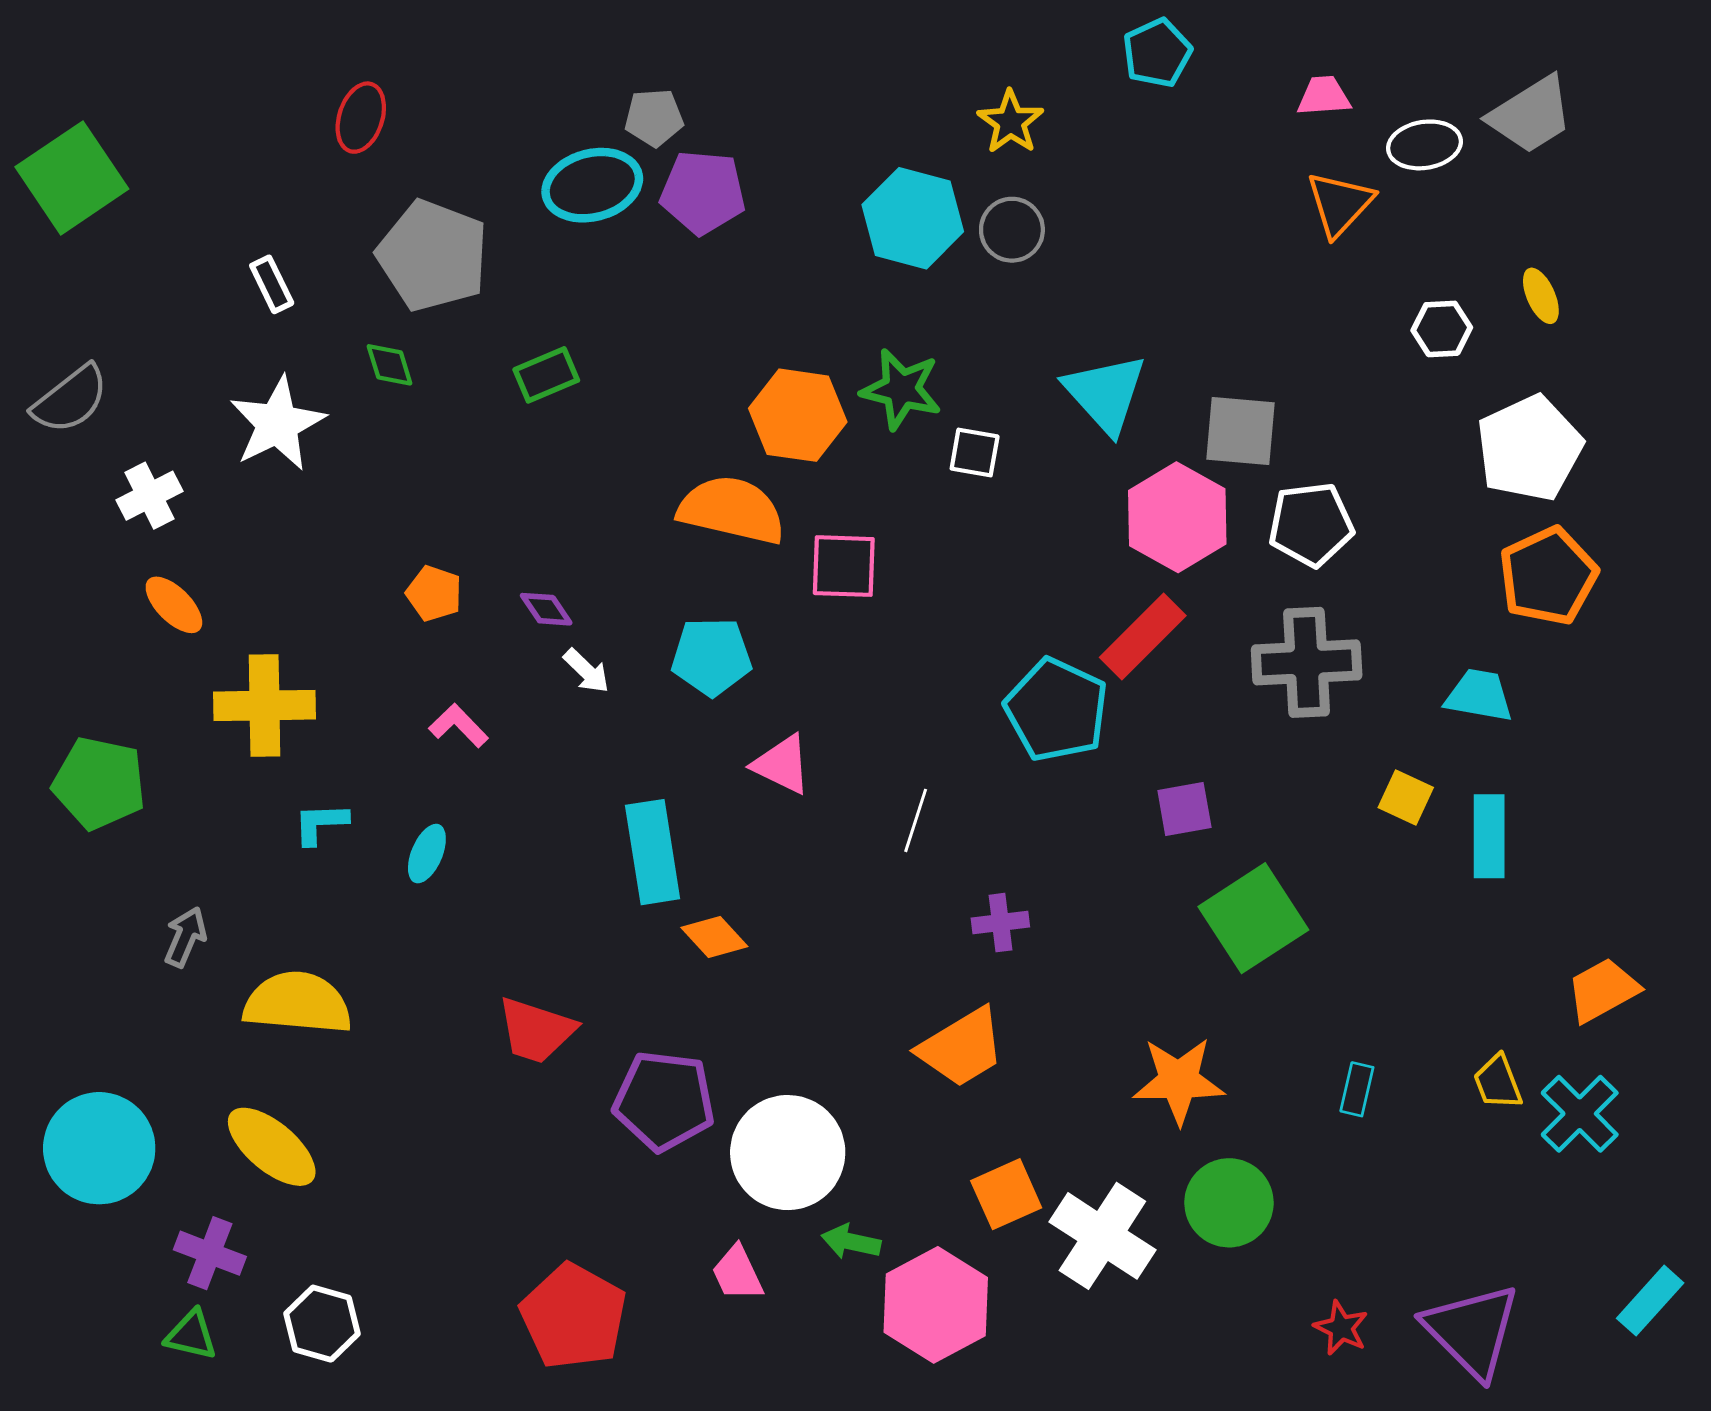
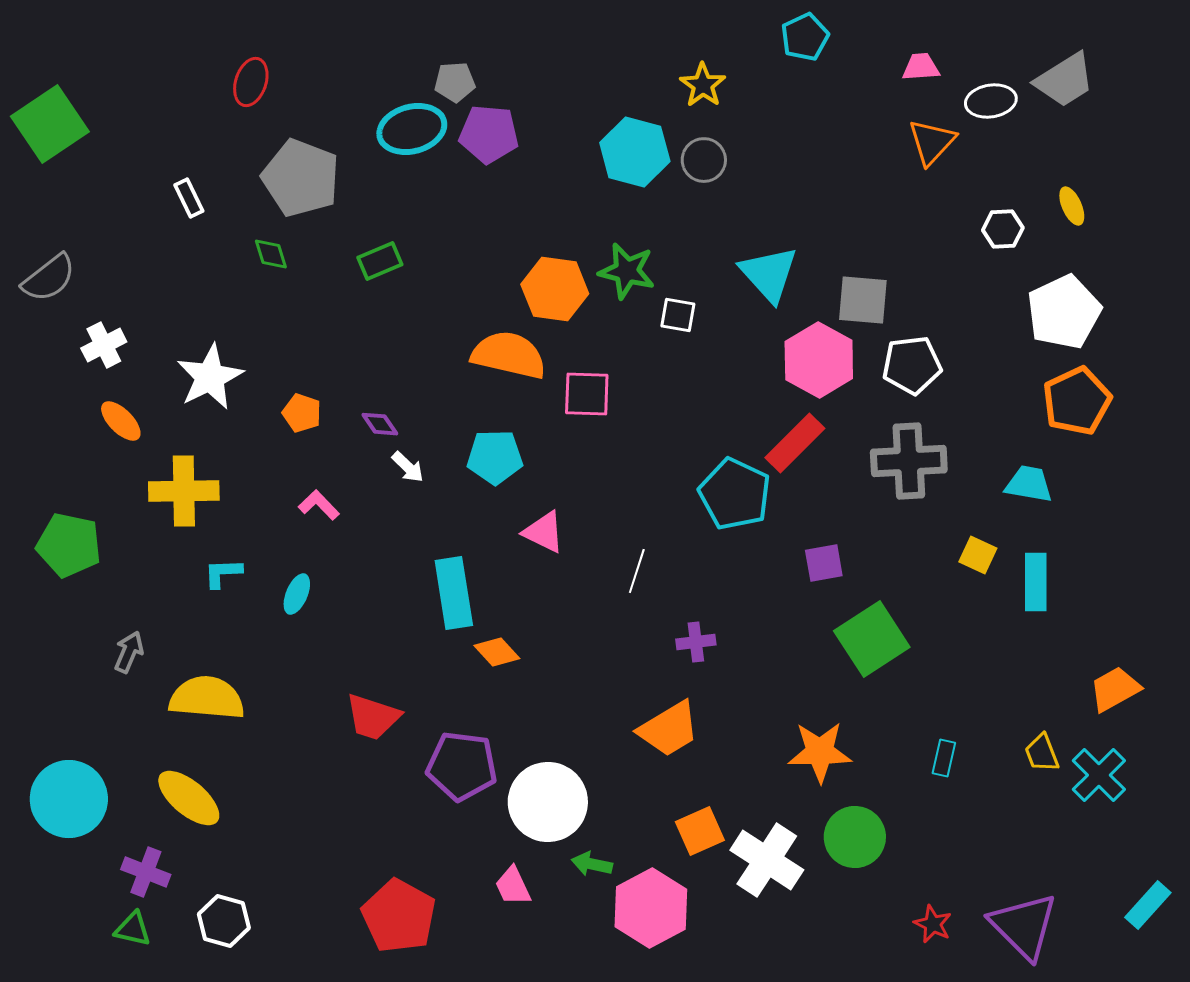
white star: (277, 424) -> (210, 377), moved

